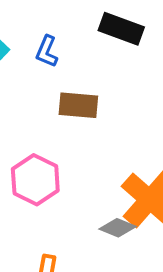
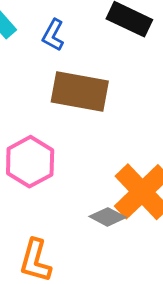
brown rectangle: (78, 105) -> (80, 91), size x1.4

